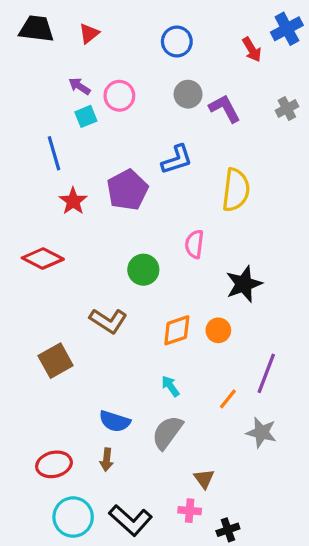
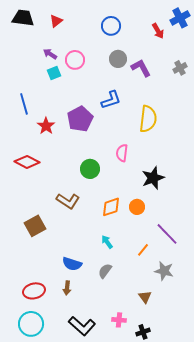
blue line: (54, 153) -> (24, 104), moved
purple line: (266, 373) -> (167, 234), turned -65
gray semicircle: (167, 432) -> (105, 271), size x0.7
brown triangle: (204, 479) -> (145, 297), moved
cyan circle: (73, 517) -> (31, 324), moved

